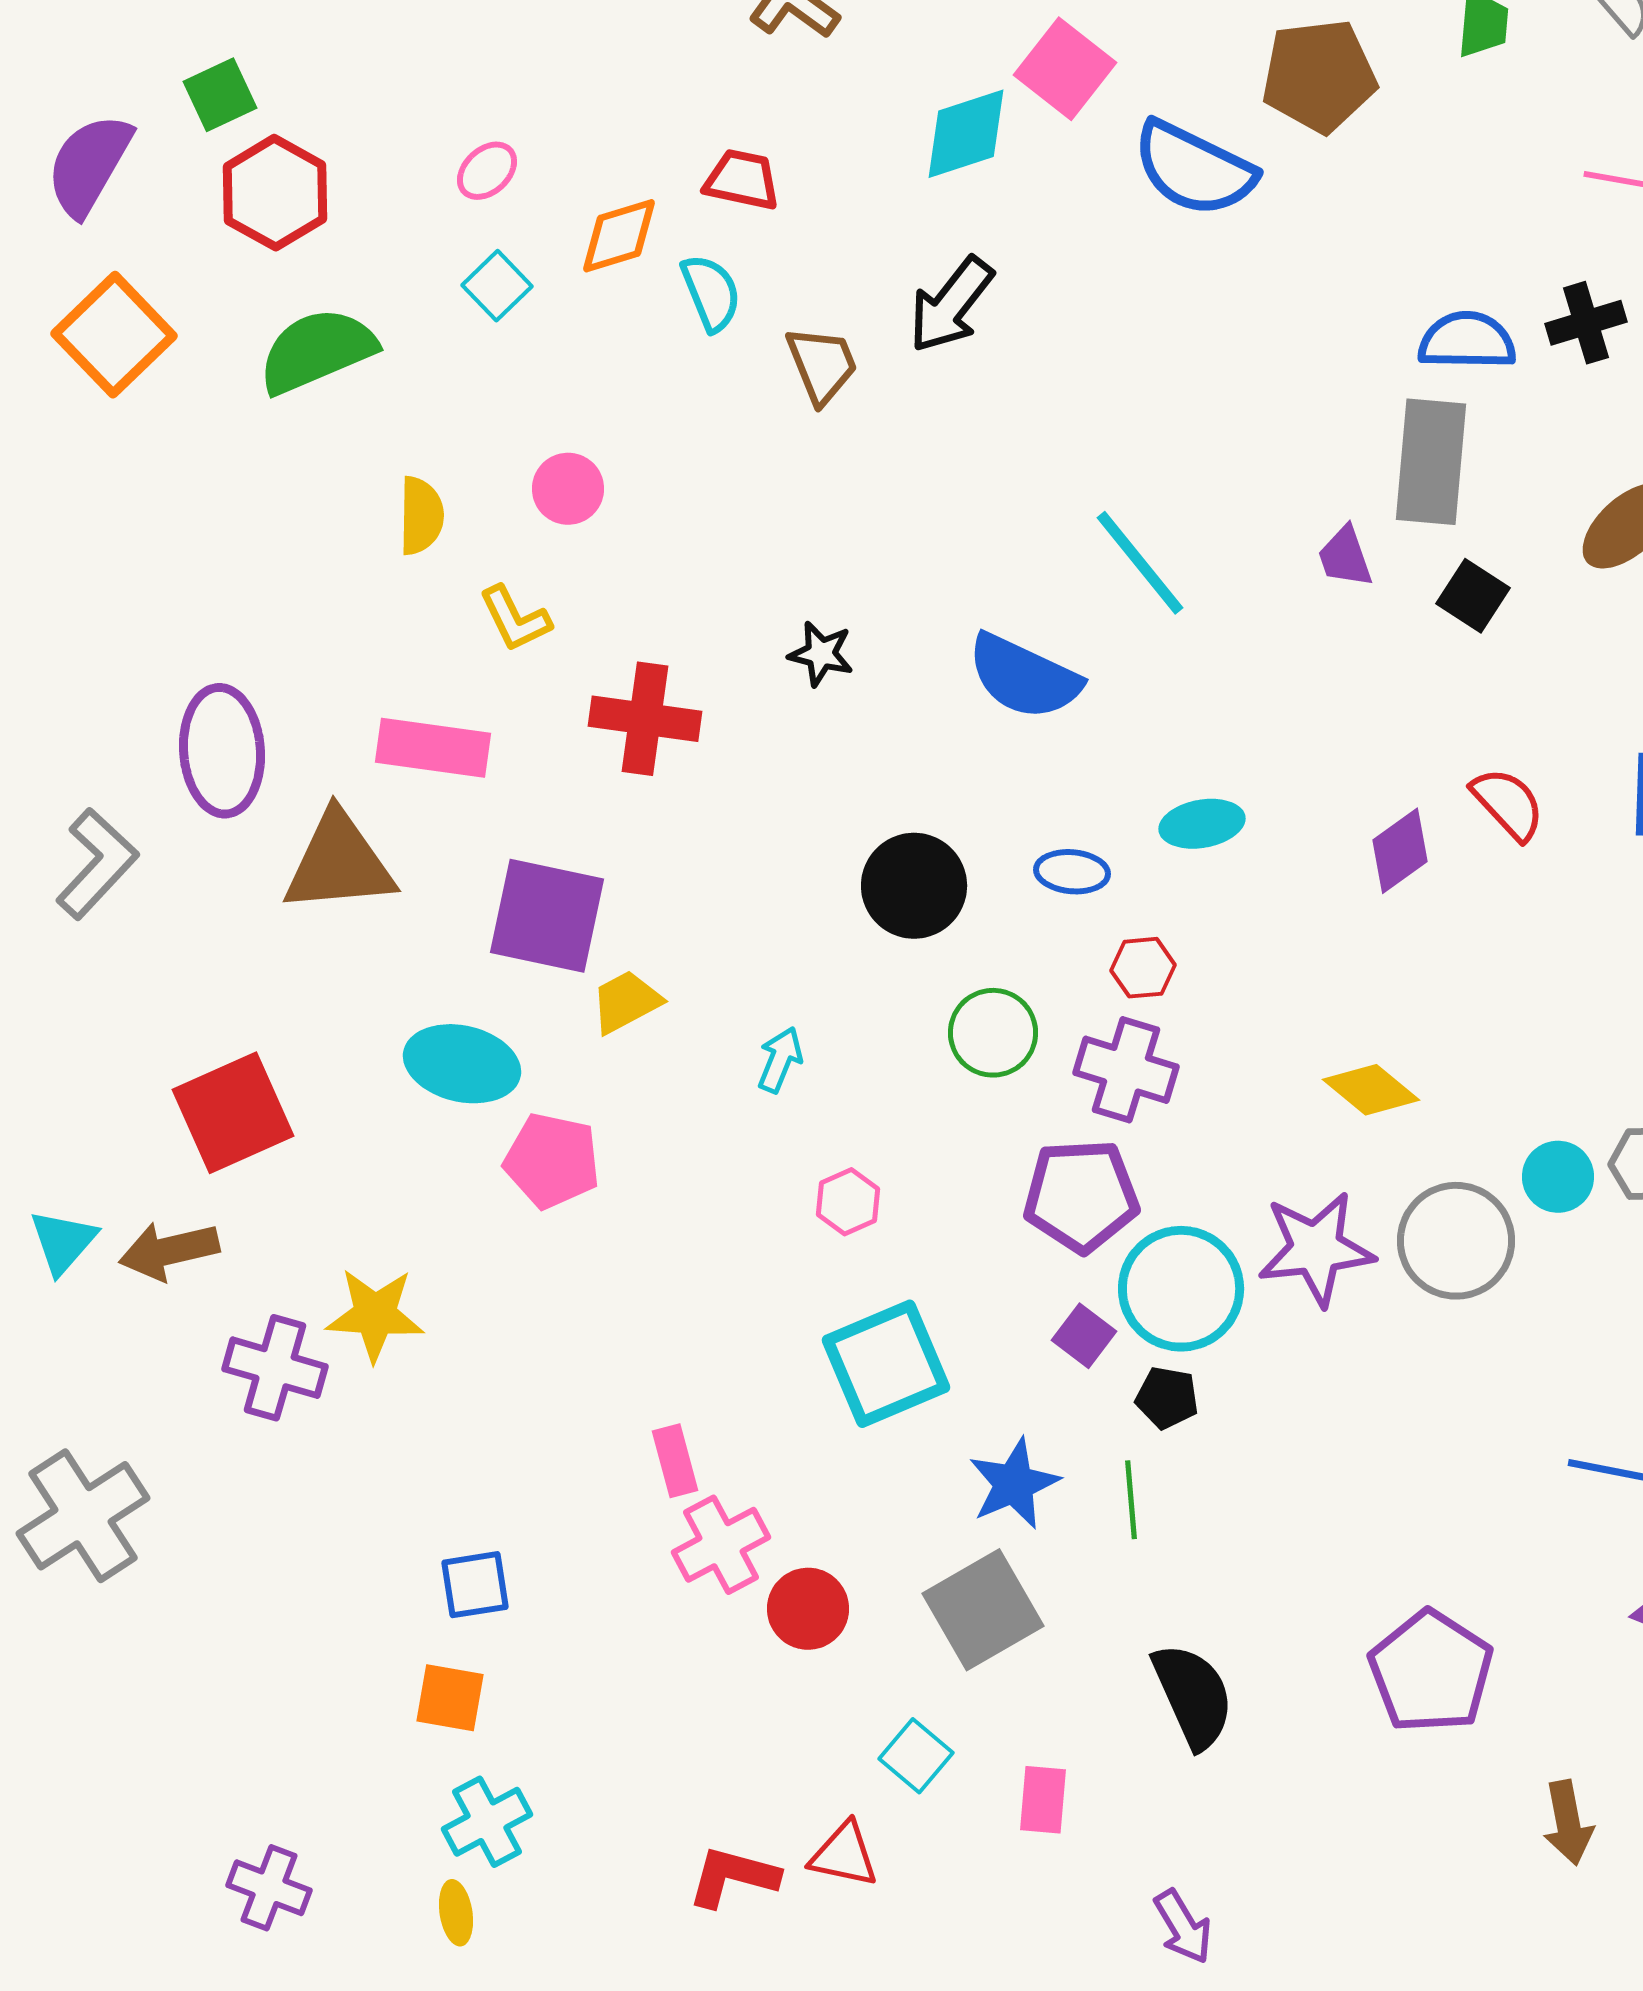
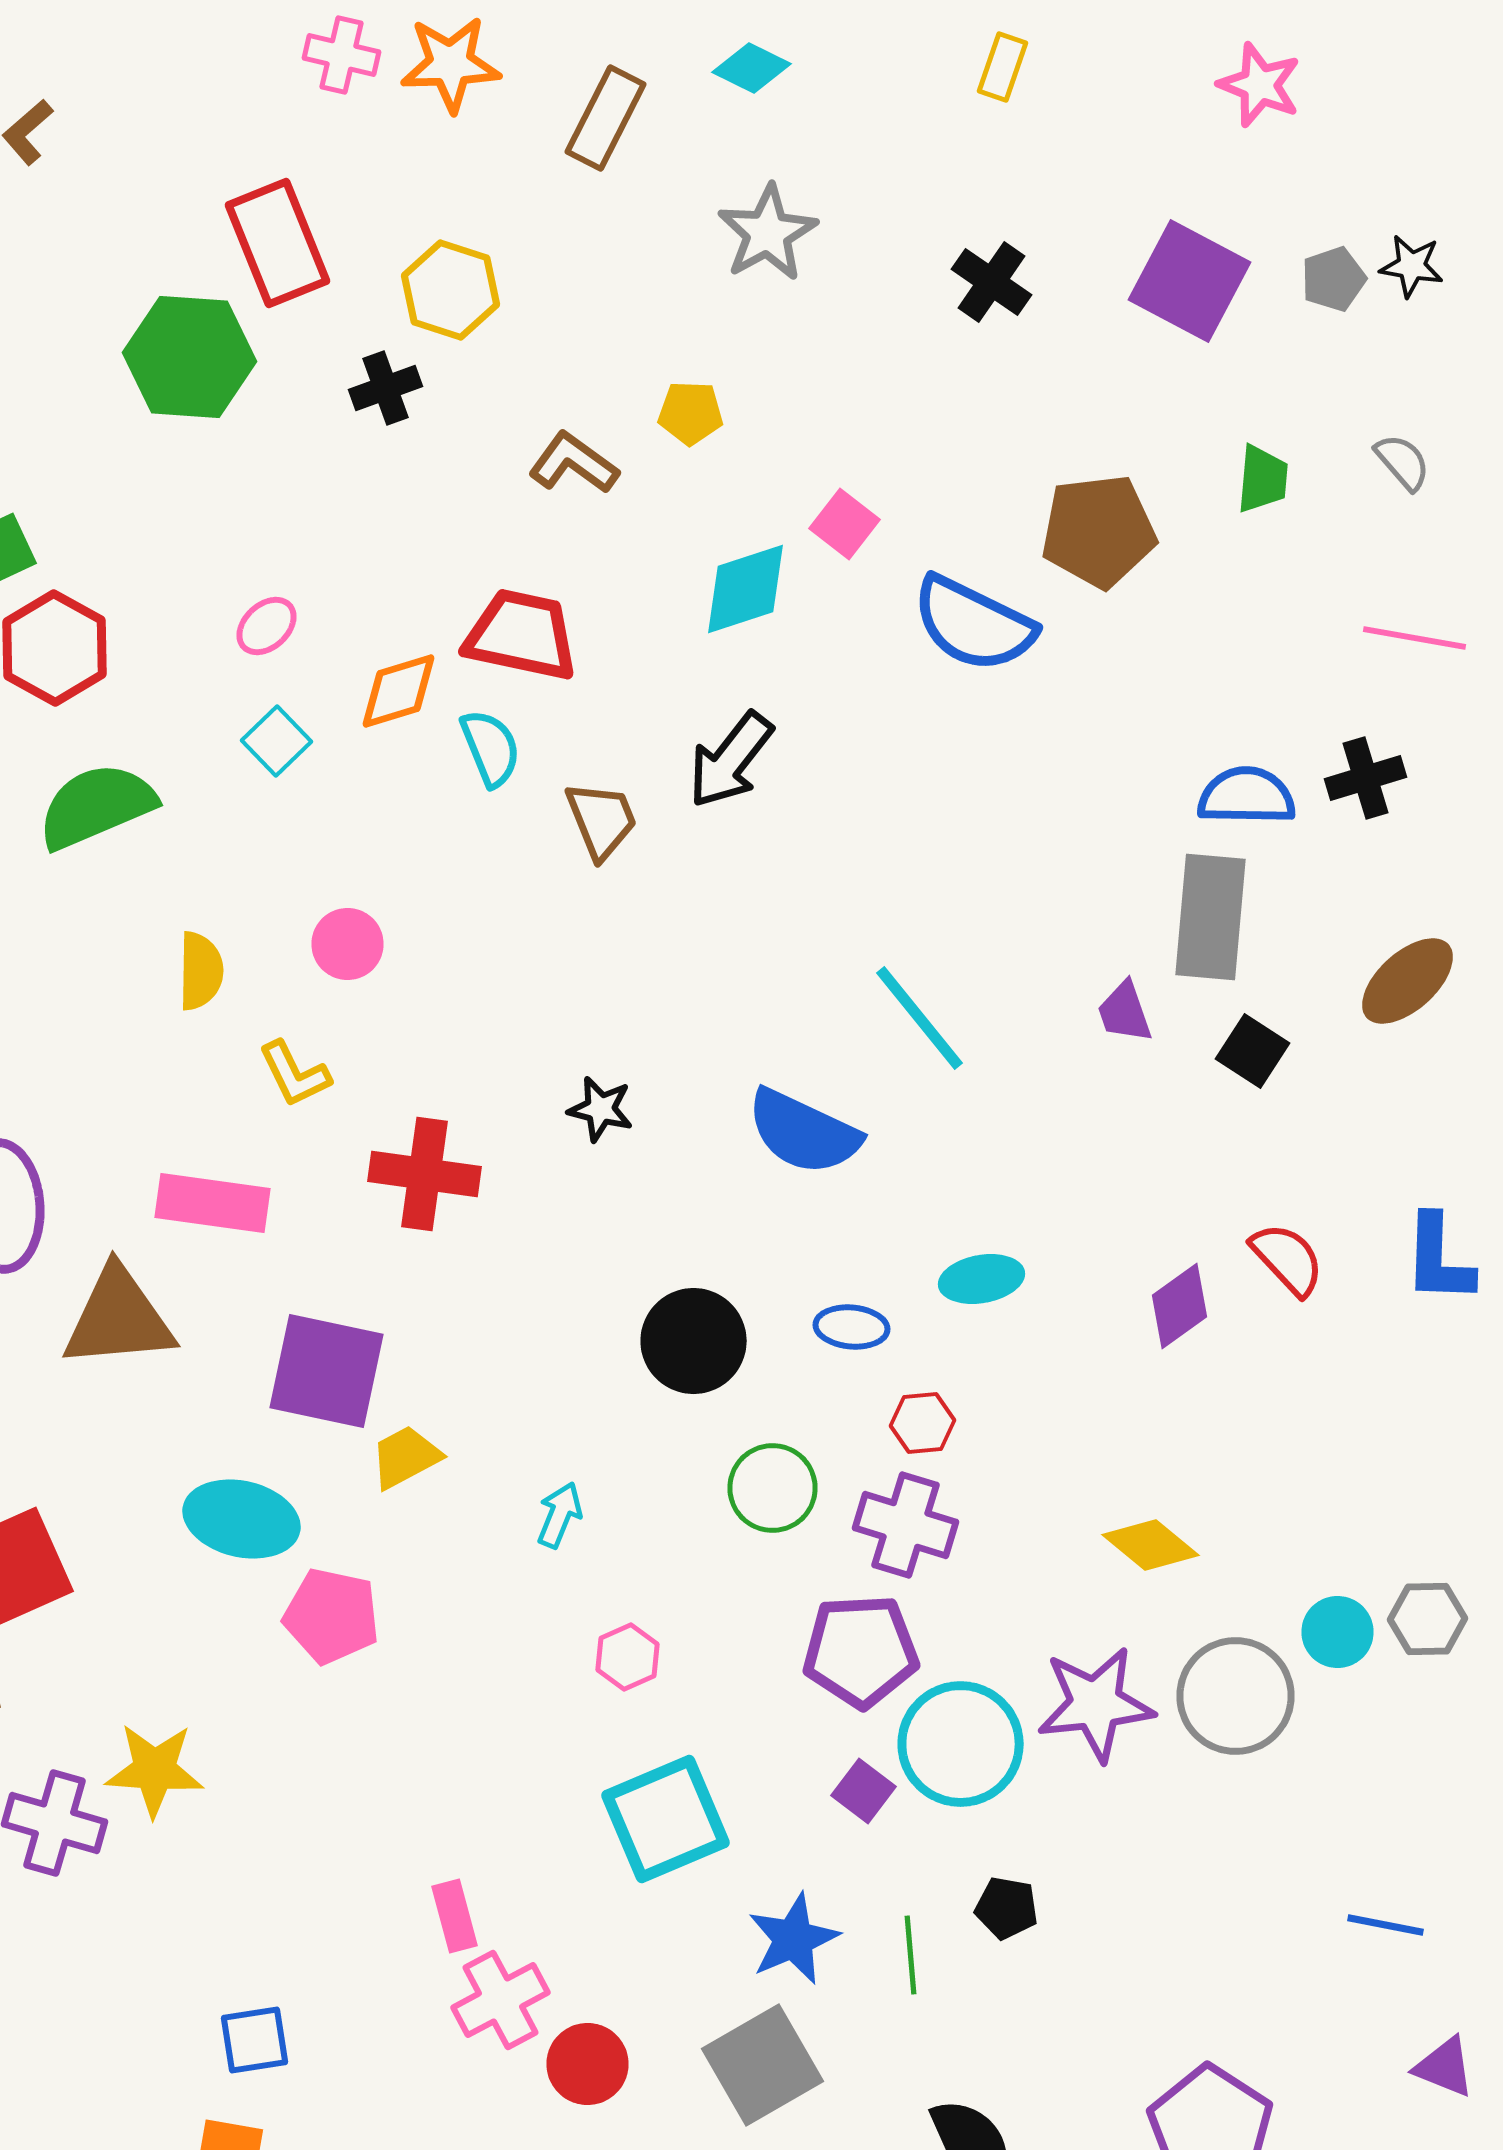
pink square: (1065, 69) -> (844, 524), size x0.7
red trapezoid: (742, 180) -> (522, 635), size x1.5
black pentagon: (1167, 1398) -> (1006, 1908), moved

